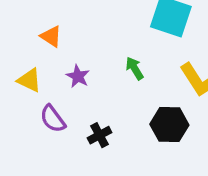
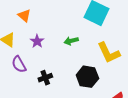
green arrow: (135, 68) -> (71, 41), turned -80

